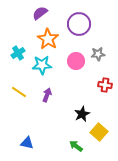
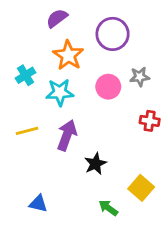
yellow line: (19, 92) -> (27, 131), turned -49
purple arrow: (47, 95) -> (67, 135), size x1.5
black star: (82, 114) -> (95, 164), moved

